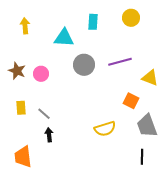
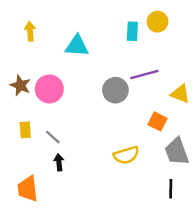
cyan rectangle: (93, 22) -> (132, 31), moved
gray circle: (84, 65) -> (115, 90), moved
pink circle: (41, 74) -> (49, 89), size x1.5

